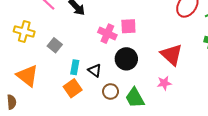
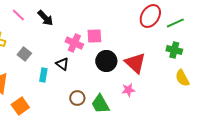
black circle: (126, 59) -> (106, 61), moved
black triangle: (95, 70) -> (62, 64), moved
orange square: (73, 88) -> (20, 106), moved

